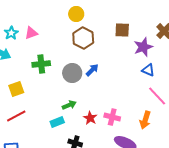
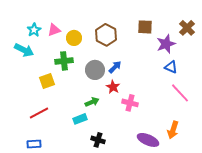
yellow circle: (76, 14) -> (74, 38), moved
yellow square: (16, 89) -> (47, 81), moved
pink cross: (112, 117) -> (130, 103), moved
red star: (90, 118) -> (113, 87), moved
orange arrow: (145, 120) -> (173, 130), moved

